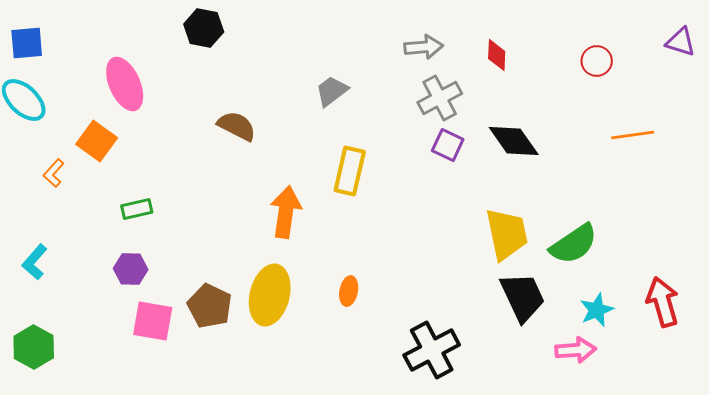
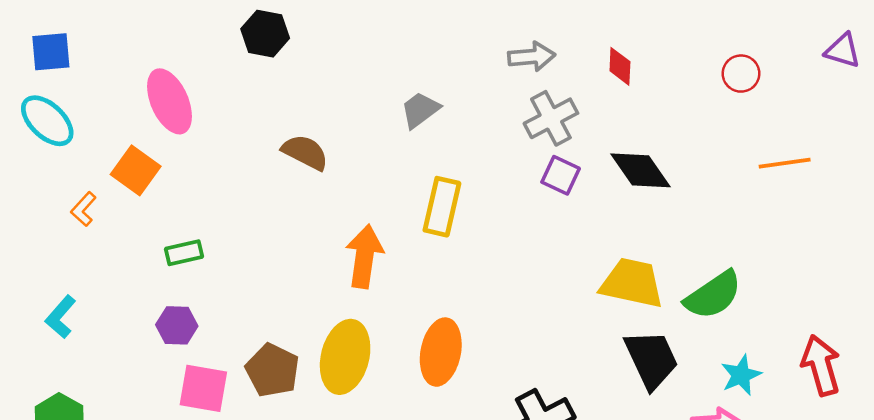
yellow trapezoid: (507, 234) -> (632, 283), turned -66
orange ellipse: (349, 291) -> (441, 352), size x1.8

